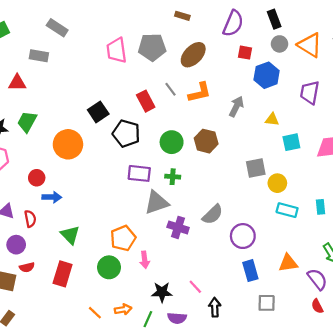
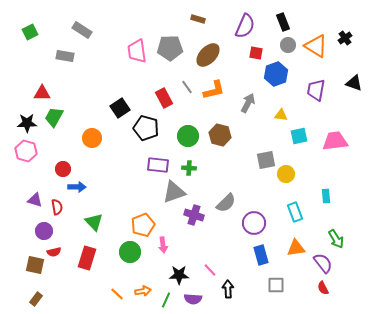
red triangle: (17, 83) -> (42, 93), moved
orange circle: (68, 144) -> (92, 138), size x0.7
cyan rectangle: (287, 210) -> (295, 212), moved, turned 54

